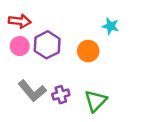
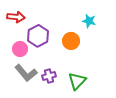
pink circle: (20, 46) -> (20, 49), moved

